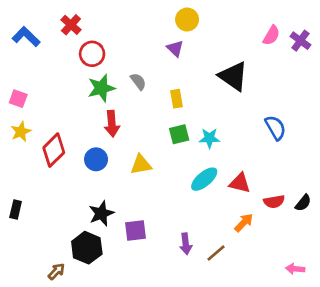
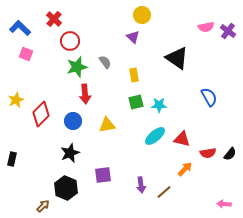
pink semicircle: (271, 35) -> (206, 27), turned 49
pink square: (18, 99) -> (26, 54), moved
black star: (101, 213) -> (70, 153), moved

